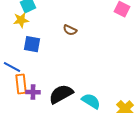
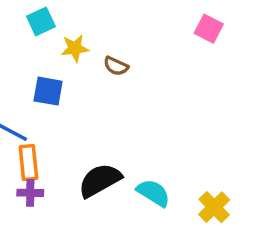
yellow star: (21, 20) -> (75, 48), moved
purple cross: (33, 92) -> (30, 193), moved

